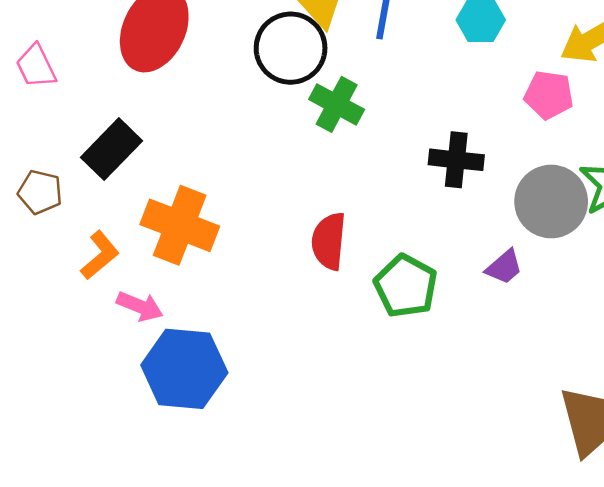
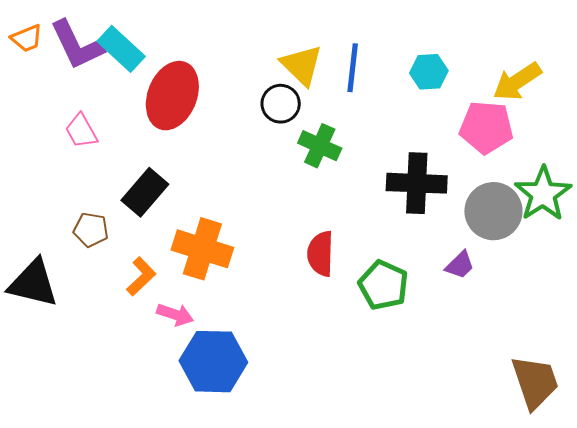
black circle: (291, 48) -> (281, 104), size x0.7
pink pentagon: (549, 95) -> (486, 127), size x1.4
black cross: (456, 160) -> (417, 183), size x1.4

